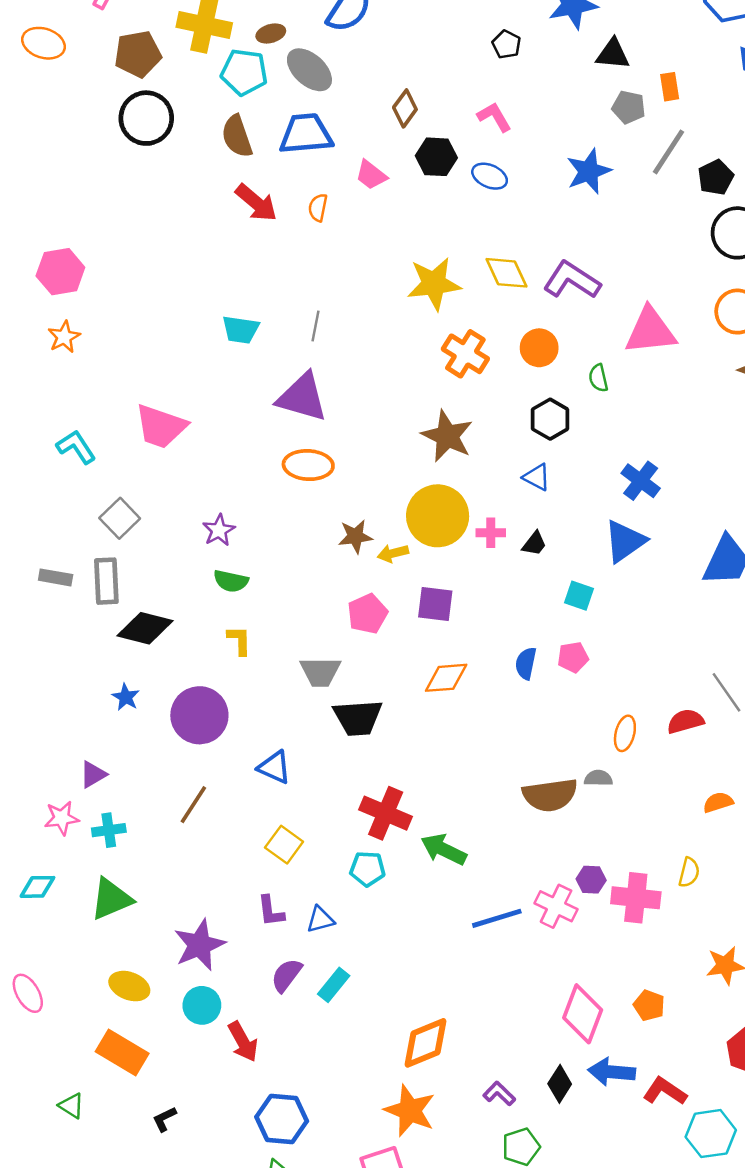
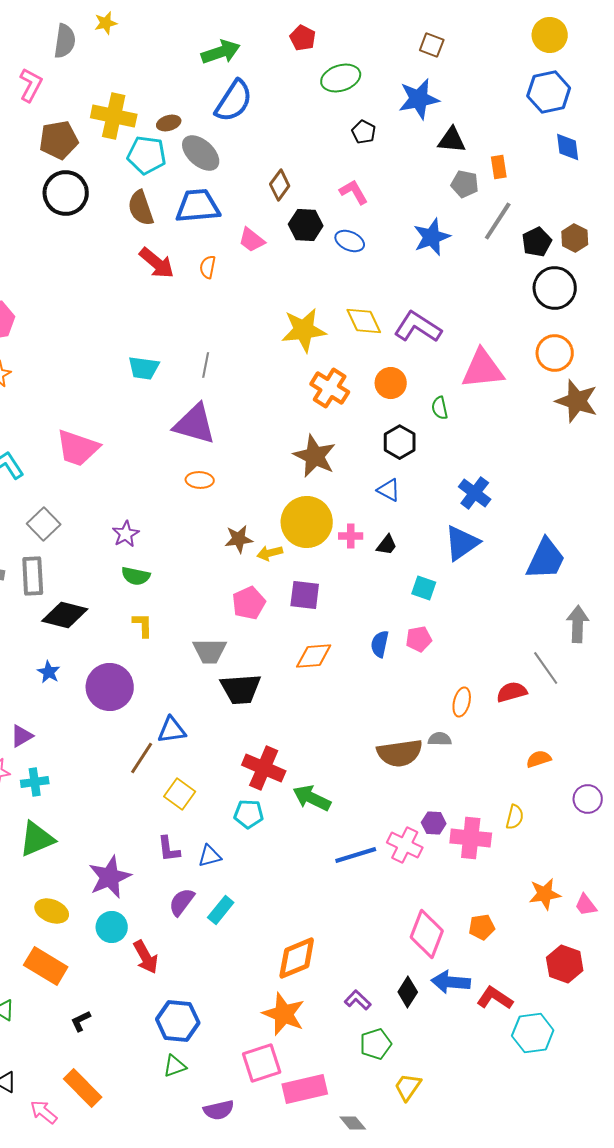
orange ellipse: (308, 465) -> (200, 480), size x0.7
blue triangle: (274, 767) -> (172, 730), turned -32
brown line: (193, 805) -> (142, 758), moved
orange pentagon: (649, 1005) -> (482, 927), turned -30

